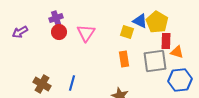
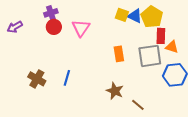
yellow square: (127, 32) -> (122, 15), moved

